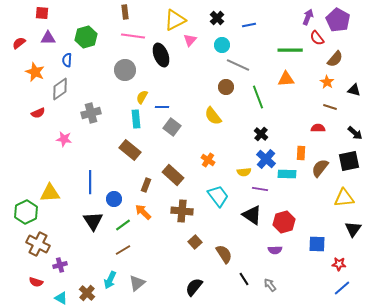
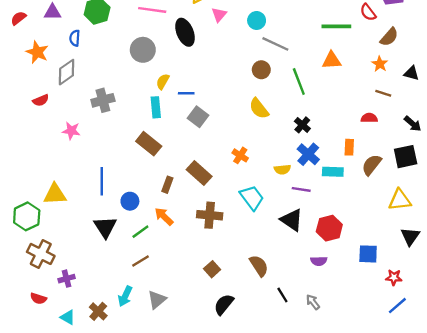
yellow semicircle: (213, 116) -> (259, 108), moved
brown square: (195, 242) -> (212, 269), moved

